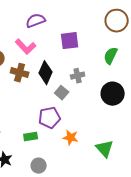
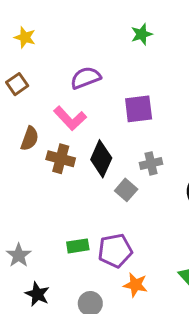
purple pentagon: (50, 118) -> (115, 251), moved
green rectangle: (31, 137) -> (78, 246), moved
orange star: (71, 138) -> (135, 285), moved

